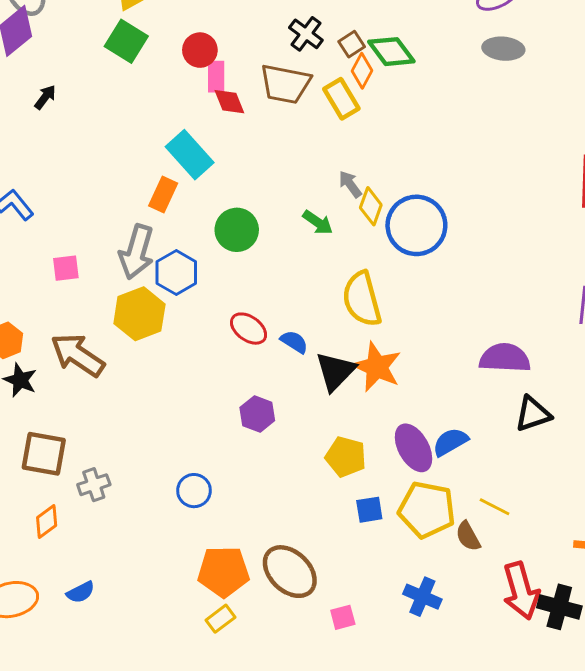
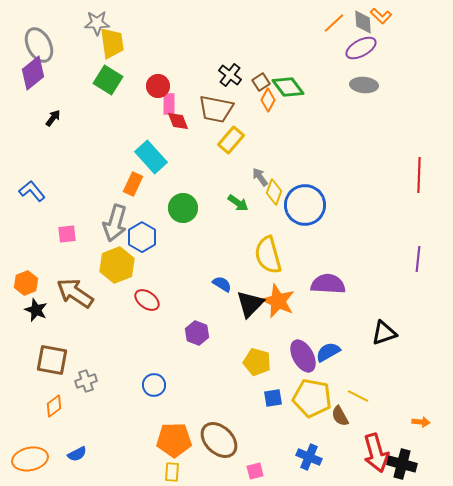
yellow rectangle: (341, 99) -> (231, 140), moved, turned 72
red ellipse: (249, 329) -> (147, 300), moved
purple semicircle: (505, 358) -> (328, 284), moved
yellow rectangle: (221, 619) -> (172, 472), turned -48

